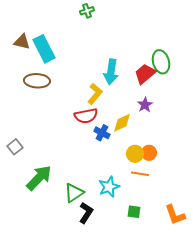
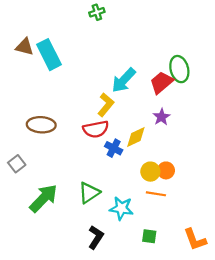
cyan arrow: (111, 72) -> (124, 80), turned 35
brown ellipse: (37, 81) -> (41, 125), moved
cyan star: (109, 187) -> (121, 208), turned 30
green triangle: (74, 193) -> (89, 193), moved

